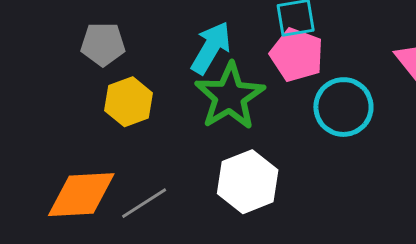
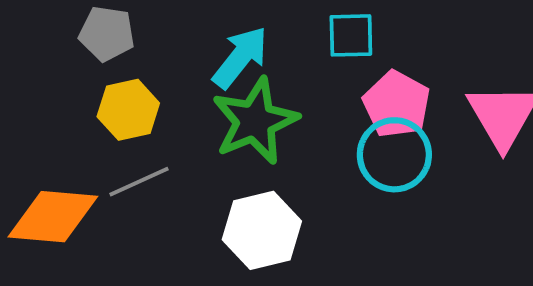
pink pentagon: (297, 55) -> (397, 104), moved
gray line: (144, 203) -> (139, 182), moved

